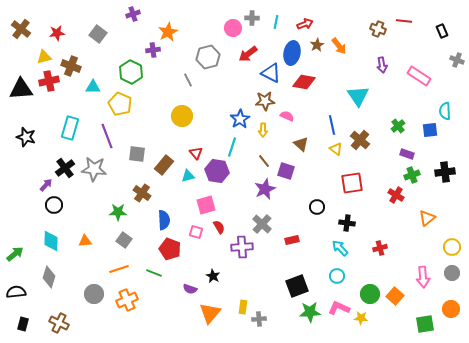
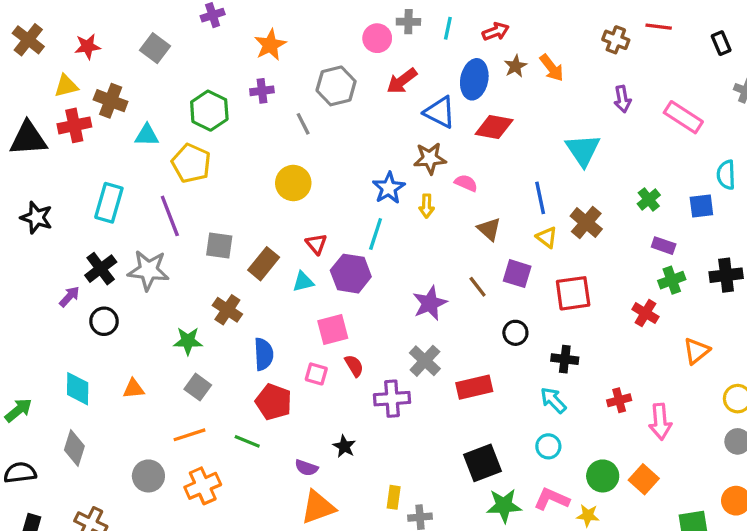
purple cross: (153, 50) -> (262, 91), moved
brown line: (264, 161) -> (478, 287), moved
purple square: (286, 171) -> (517, 274), moved
black circle: (54, 205) -> (104, 321), moved
red rectangle: (292, 240) -> (474, 387), size x1.5
pink arrow: (423, 277) -> (660, 422), moved
orange triangle: (210, 313) -> (318, 507), moved, turned 30

